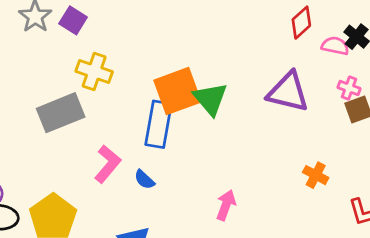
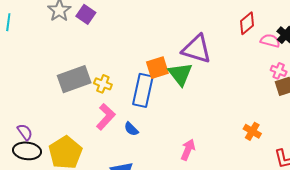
yellow cross: (94, 71) -> (103, 84), moved, size x0.7
orange square: (178, 91) -> (157, 68), size x0.7
purple triangle: (288, 92) -> (197, 49), moved

